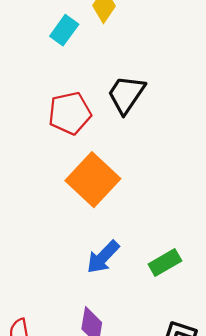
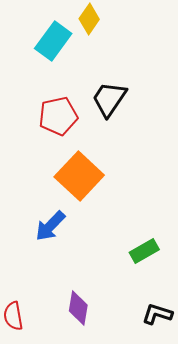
cyan rectangle: (64, 30) -> (53, 41), size x1.4
blue arrow: (103, 257) -> (50, 226), moved

